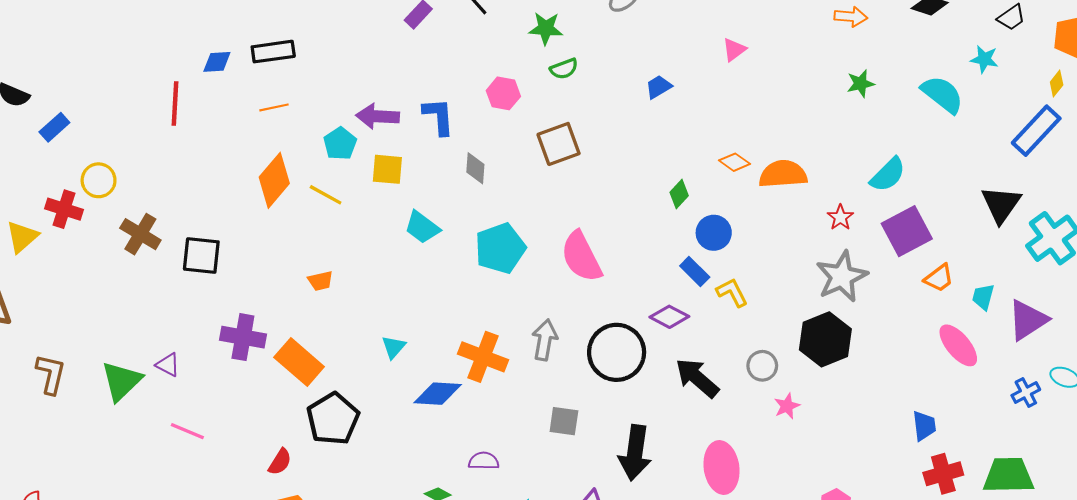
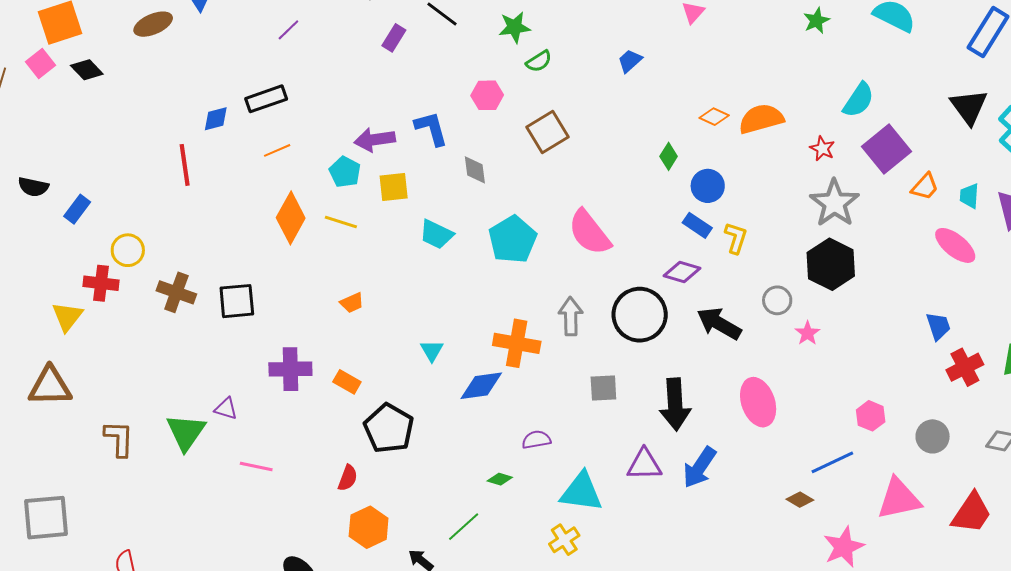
yellow L-shape: (732, 292) -> (736, 238), turned 56
orange rectangle: (299, 362) -> (347, 382), size x0.6

